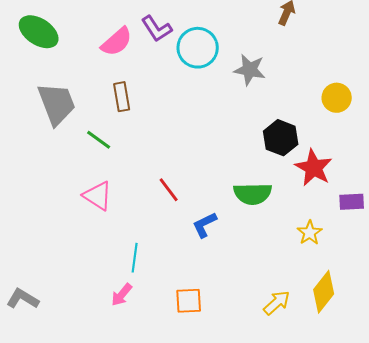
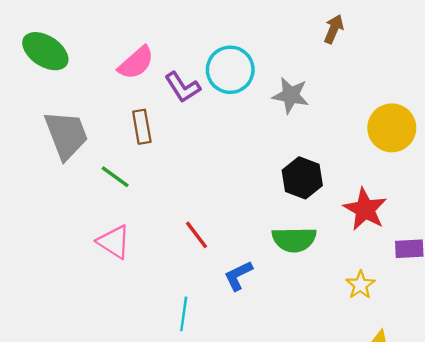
purple L-shape: (157, 29) -> (183, 87), moved
yellow circle: (337, 98) -> (392, 128), size x1.4
black hexagon: (281, 138) -> (302, 178), moved
cyan line: (135, 258) -> (184, 314), moved

